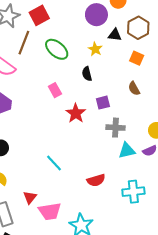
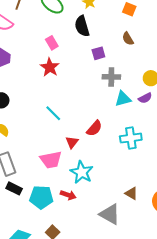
black semicircle: (87, 74) -> (82, 26), size x1.5
red star: (76, 113) -> (50, 67), moved
red semicircle: (96, 180) -> (94, 128), turned -30
red triangle: (30, 197) -> (72, 142), moved

